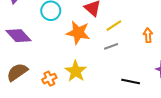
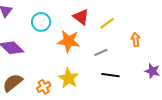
yellow line: (114, 26) -> (107, 23), moved
black line: (131, 82) -> (110, 75), moved

